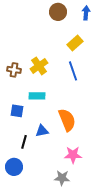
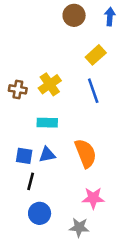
blue square: (17, 111) -> (24, 156), moved
blue triangle: (42, 131) -> (47, 155), moved
blue circle: (14, 167) -> (40, 213), moved

